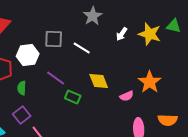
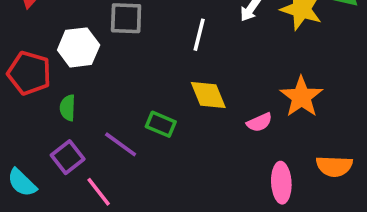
white line: (82, 48) -> (199, 35), moved, turned 72
purple line: (56, 78) -> (121, 144), moved

